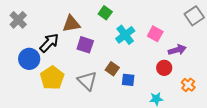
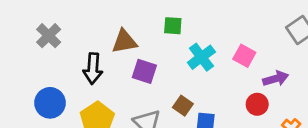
green square: (105, 13) -> (173, 26), turned -32
black arrow: (49, 43) -> (93, 69), turned 140
blue circle: (29, 59) -> (50, 103), moved

